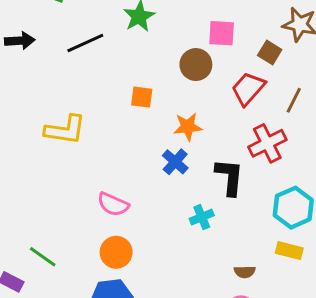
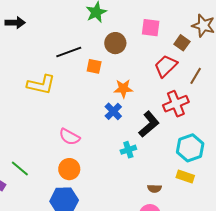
black line: (85, 43) -> (69, 52), moved
brown circle: (196, 65) -> (115, 43), moved
black L-shape: (229, 177) -> (149, 124), turned 40

